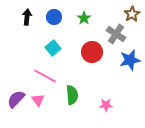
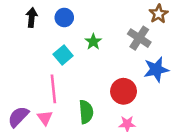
green star: (84, 18) -> (93, 42), moved
red circle: (92, 52) -> (124, 91), moved
pink line: (45, 76) -> (53, 89), turned 55

